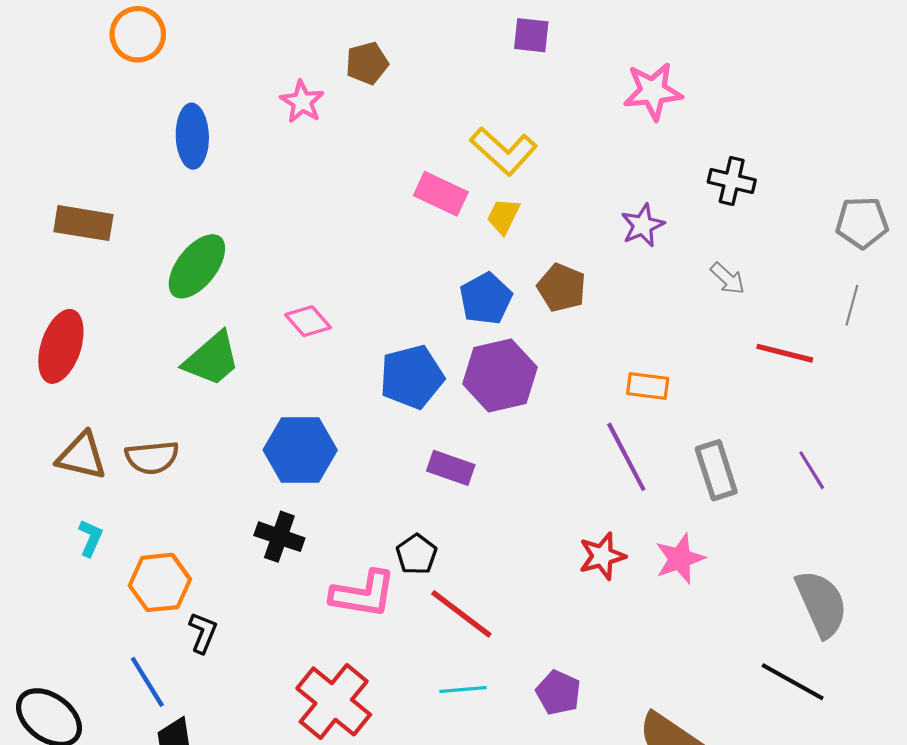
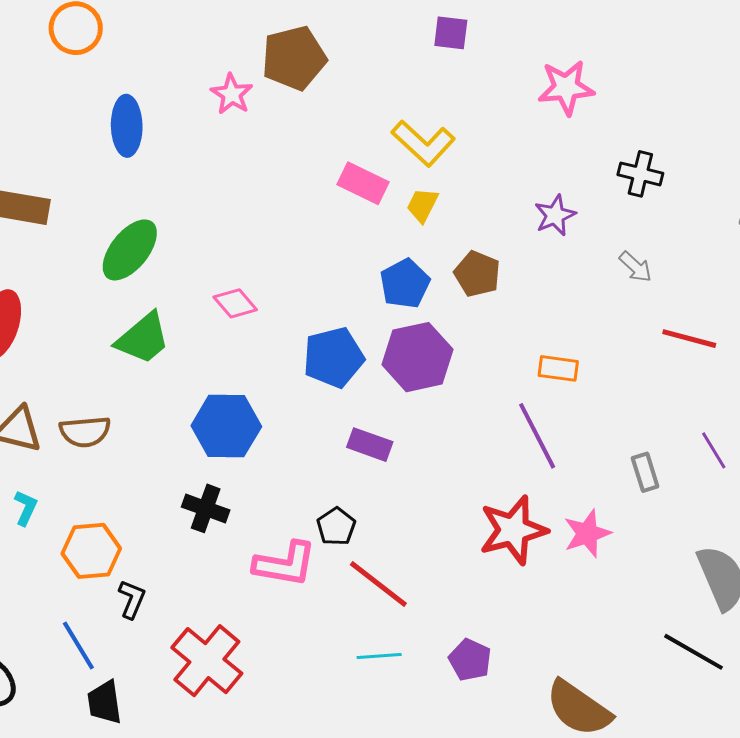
brown pentagon: (367, 63) -> (294, 58), size x1.6
gray rectangle: (716, 470) -> (645, 472), moved, size x0.7
red star: (602, 556) -> (513, 530), size x1.5
red cross: (334, 701) -> (207, 661), moved

